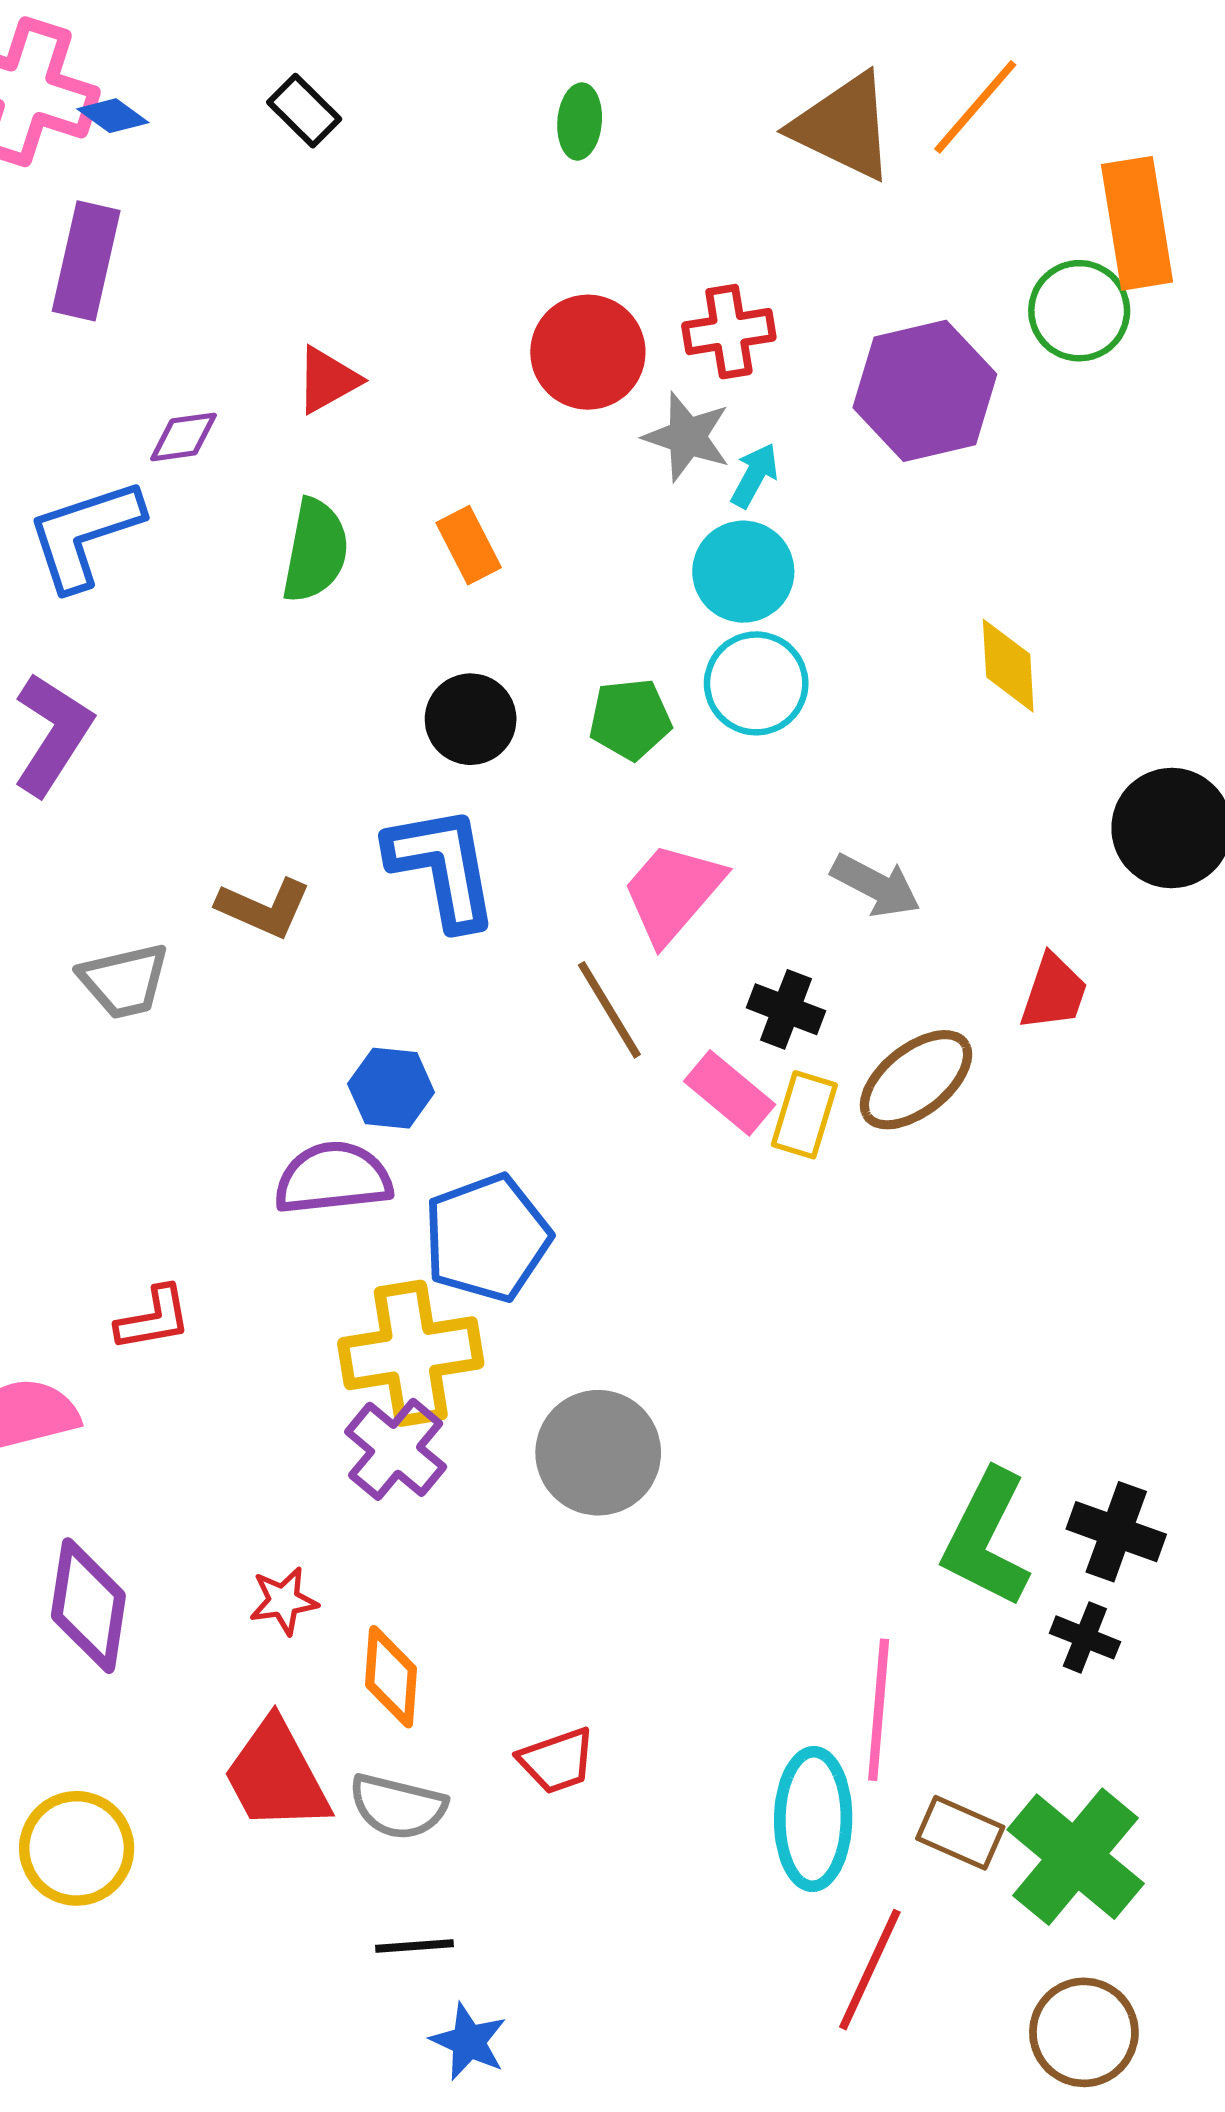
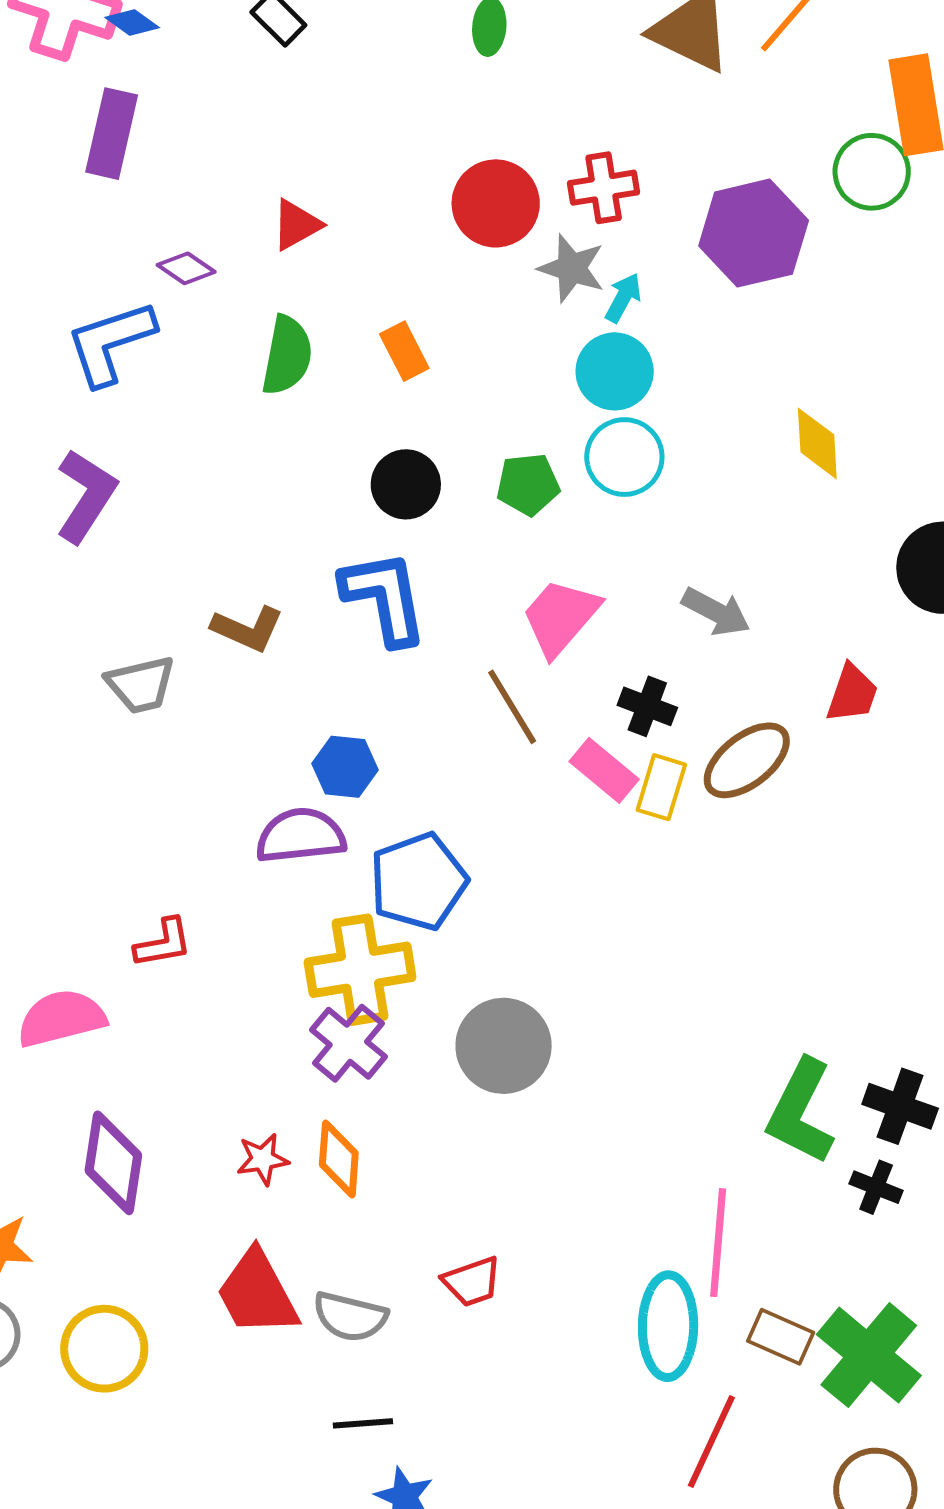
purple diamond: (184, 437) -> (186, 268), turned 42
orange diamond: (391, 1677) -> (339, 1159), moved

